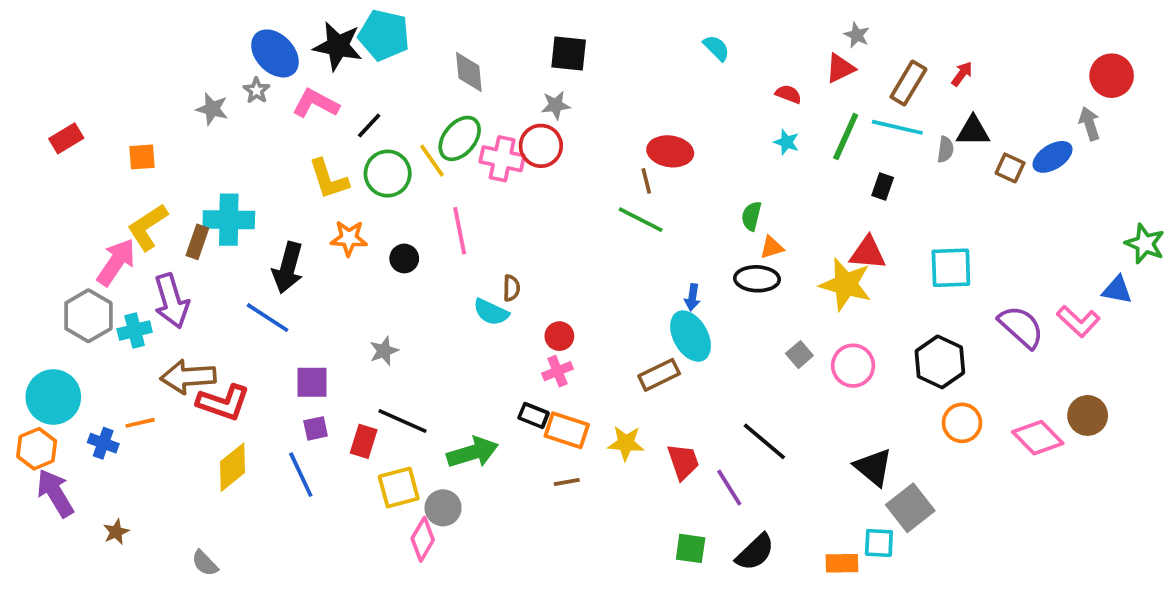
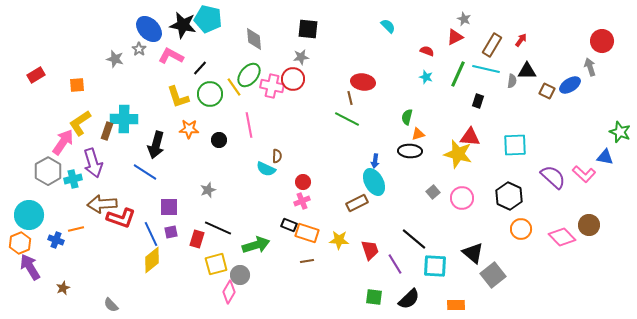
yellow diamond: (232, 467) -> (152, 260), moved
blue line: (301, 475) -> (151, 234), moved
cyan square: (879, 543) -> (435, 266), moved, size x1.4

